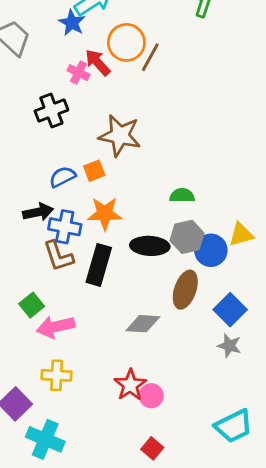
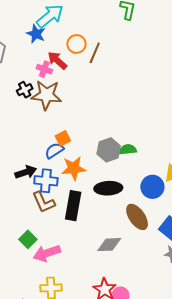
orange circle: (126, 42) -> (76, 44), size x0.7
black cross: (51, 110) -> (25, 90), moved, size x0.7
brown star: (120, 136) -> (46, 95), moved
blue semicircle: (62, 177) -> (54, 151), moved
gray hexagon: (187, 237) -> (109, 150), moved
brown ellipse: (185, 290) -> (137, 217), turned -48

